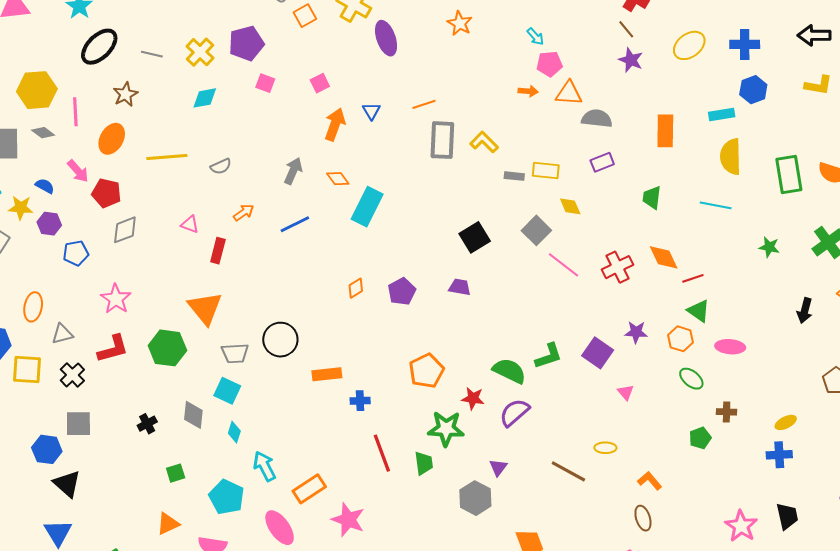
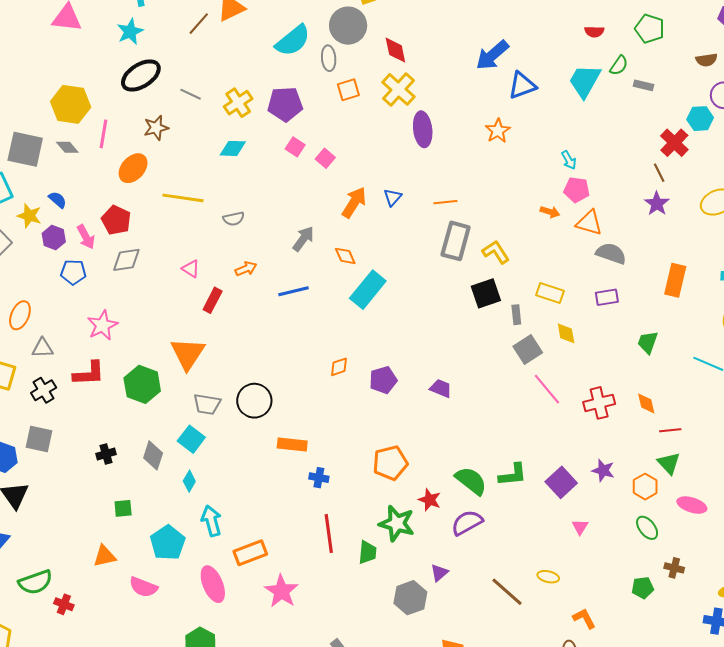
pink square: (320, 83) -> (325, 158), moved, turned -36
pink arrow: (78, 171) -> (86, 237), moved
gray rectangle: (514, 176) -> (516, 315), moved, turned 66
black square: (475, 237) -> (486, 293), moved
orange diamond: (664, 257) -> (646, 403), size x0.7

